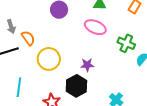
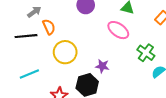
gray arrow: (11, 27) -> (34, 12), turned -120
cyan line: (19, 87) -> (29, 74), turned 48

